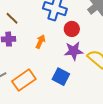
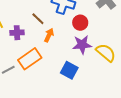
brown line: (12, 18) -> (38, 19), moved
orange rectangle: (24, 80) -> (30, 59), moved

